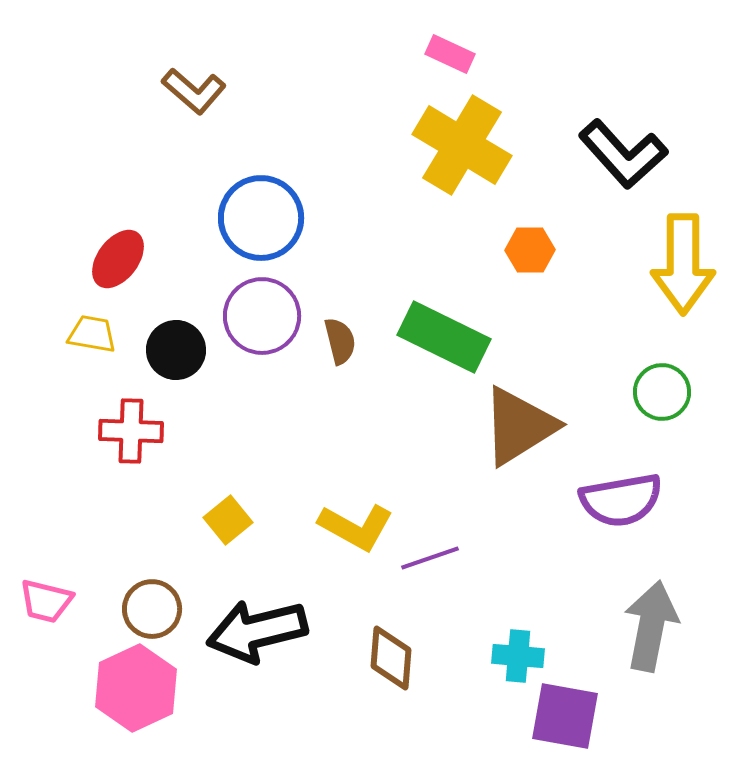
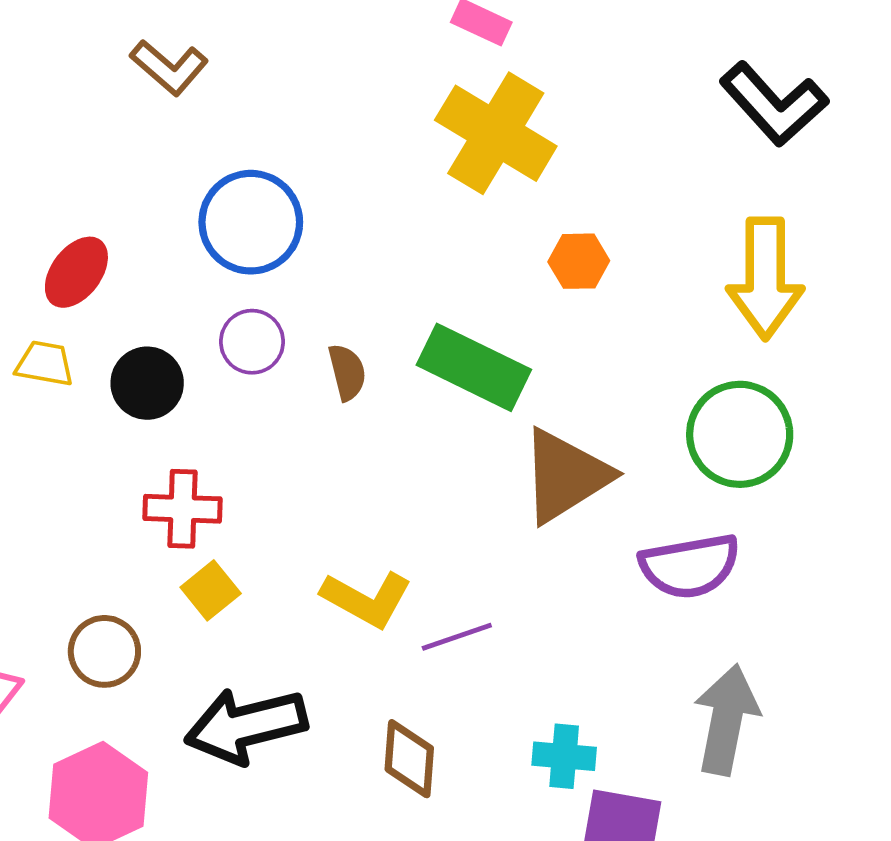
black L-shape: (623, 154) -> (774, 104), moved
purple circle: (262, 316) -> (252, 342), size x0.7
green circle: (662, 392) -> (740, 434), size x1.5
red cross: (131, 431) -> (182, 509), moved
brown circle: (152, 609) -> (104, 651), moved

